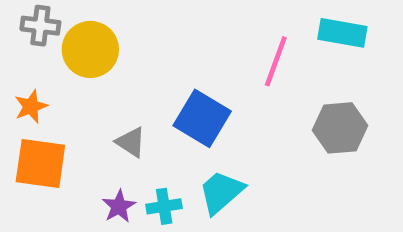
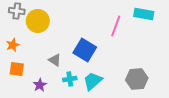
gray hexagon: (340, 128) -> (137, 79), moved
orange square: (40, 164) -> (17, 69), size x0.7
purple star: (119, 206) -> (40, 85), moved
cyan cross: (164, 206) -> (70, 79), moved

